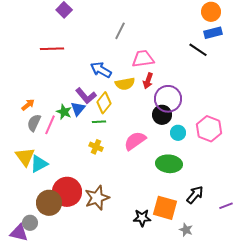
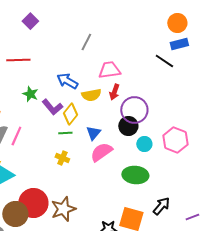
blue triangle: (78, 109) -> (93, 133), moved
green star: (64, 112) -> (30, 94), moved

